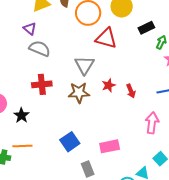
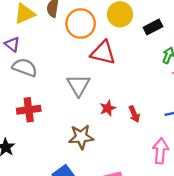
black rectangle: (146, 28) -> (153, 27), moved
brown star: (79, 93) -> (81, 137), moved

